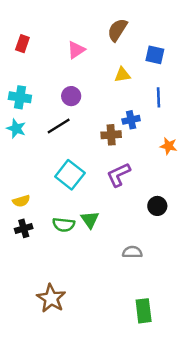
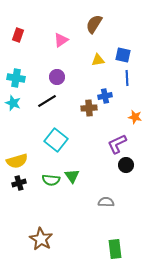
blue square: (155, 55) -> (123, 55), moved
purple L-shape: (119, 175) -> (117, 144), moved
yellow semicircle: (21, 201) -> (17, 161), size x1.5

